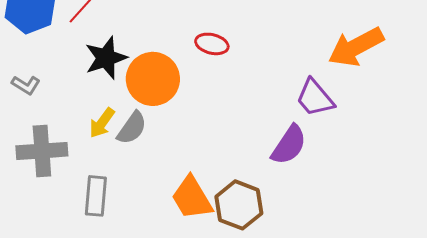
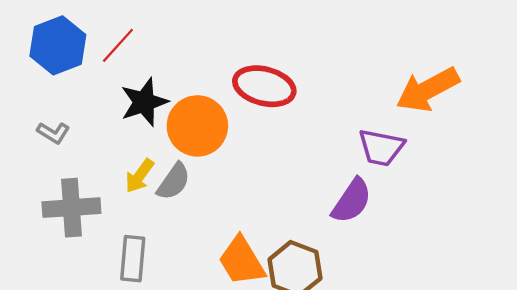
red ellipse: (212, 44) -> (264, 86), size x1.6
purple trapezoid: (315, 98) -> (381, 147), turned -39

